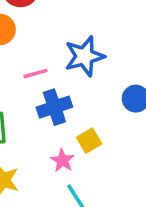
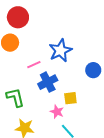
yellow square: (89, 141) -> (70, 98), turned 32

